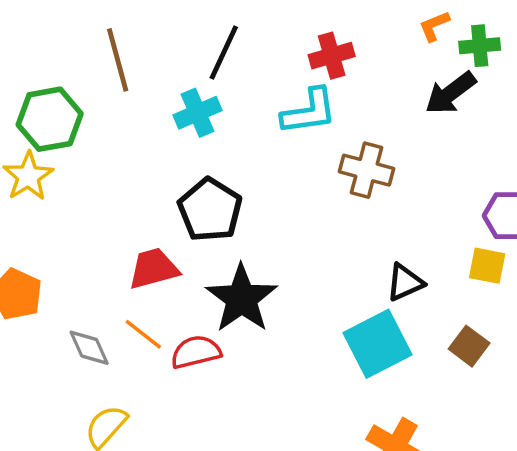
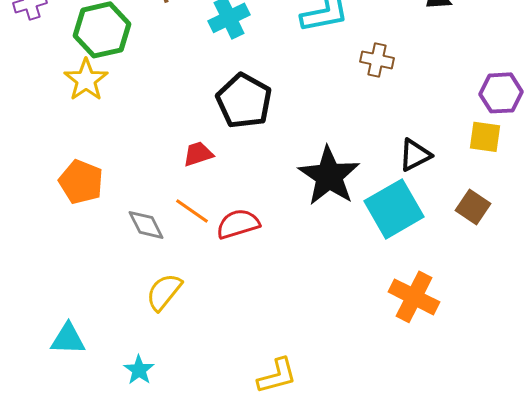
brown cross: (366, 170) -> (377, 60), size x0.7
red trapezoid: (154, 269) -> (198, 154), size x0.7
black star: (241, 299) -> (329, 176), moved

